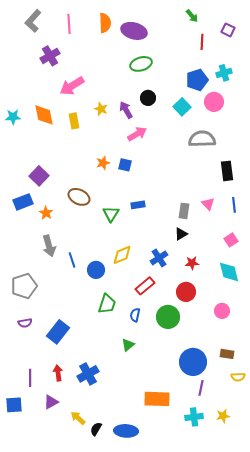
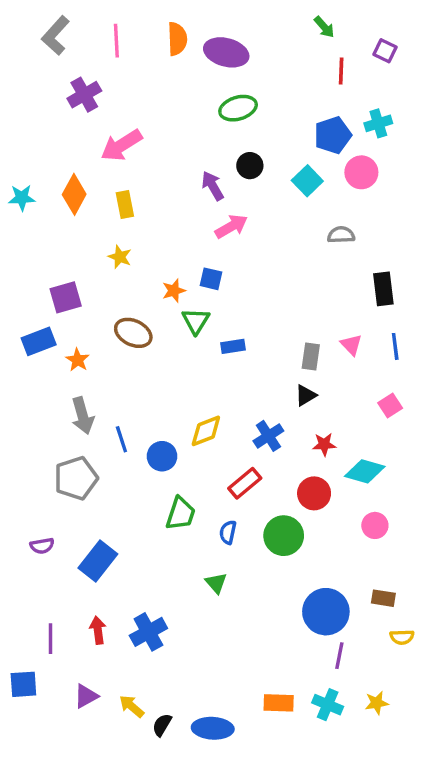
yellow star: (101, 109) -> (120, 257), moved
orange diamond: (44, 115) -> (74, 194), turned 40
gray semicircle: (202, 139) -> (341, 235), size x0.6
orange star: (103, 163) -> (174, 291), moved
purple square: (39, 176) -> (66, 297), turned 30
green triangle: (111, 214) -> (196, 321), moved
cyan diamond: (229, 272) -> (365, 471), moved, turned -60
gray pentagon: (24, 286) -> (76, 478), moved
green triangle: (128, 345) -> (216, 583), turned -32
orange rectangle: (157, 399) -> (279, 703), moved, size x0.7
purple triangle: (51, 402) -> (86, 696), moved
cyan cross: (194, 417) -> (328, 705), turned 30

